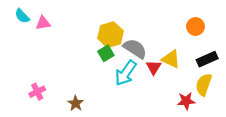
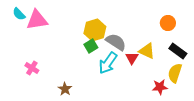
pink triangle: (43, 23) -> (37, 20), size x1.6
black rectangle: (207, 59) -> (178, 51), turned 60
pink cross: (37, 92) -> (32, 68), moved, turned -32

